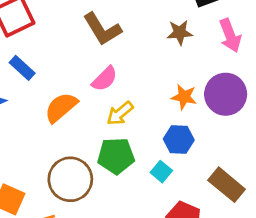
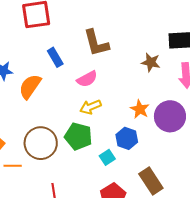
blue rectangle: (22, 68) -> (55, 57), moved
orange semicircle: (61, 107) -> (30, 87), moved, turned -32

